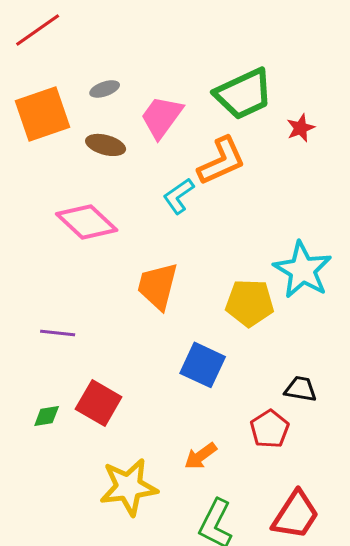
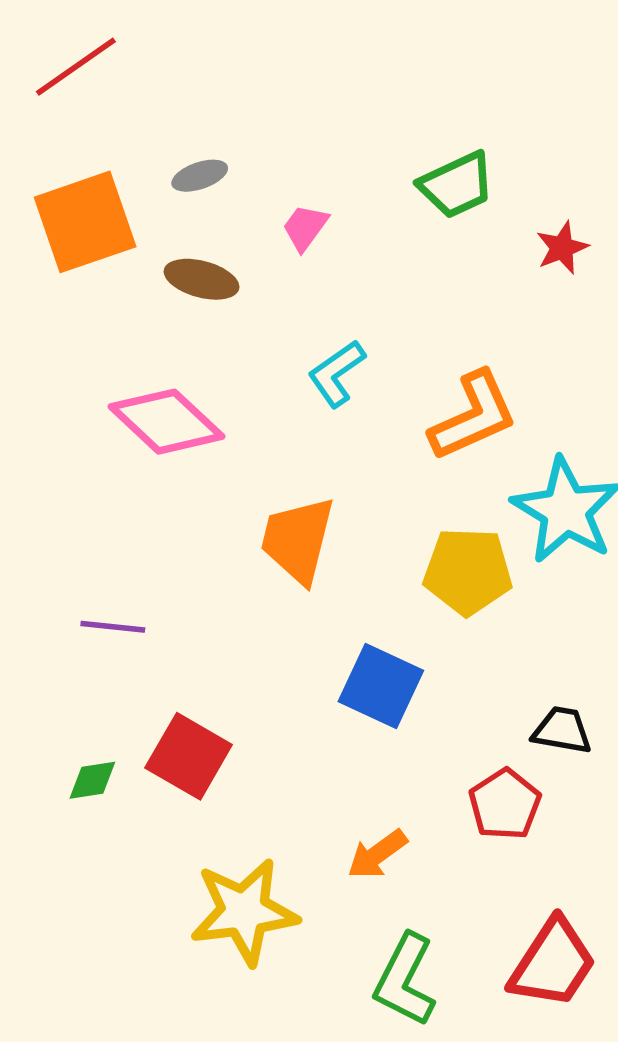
green trapezoid: (244, 94) -> (457, 185), size x0.7
pink trapezoid: (162, 117) -> (305, 227), size x0.6
orange L-shape: (222, 161) -> (473, 416), moved

